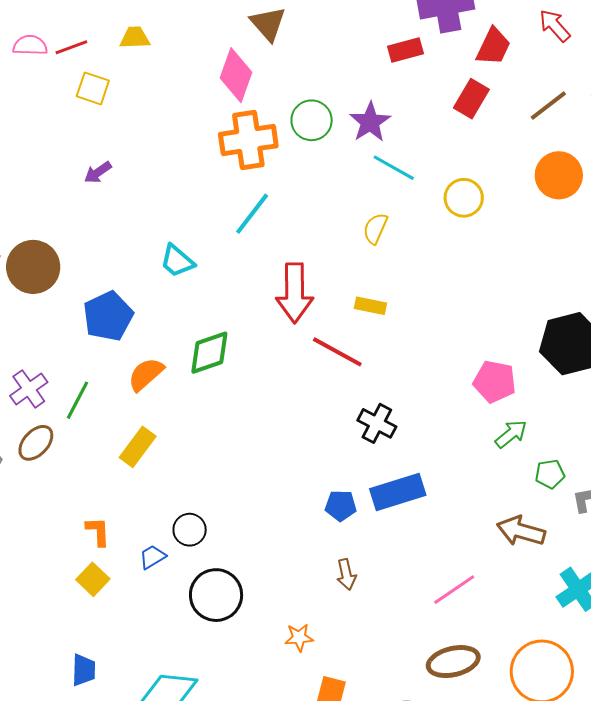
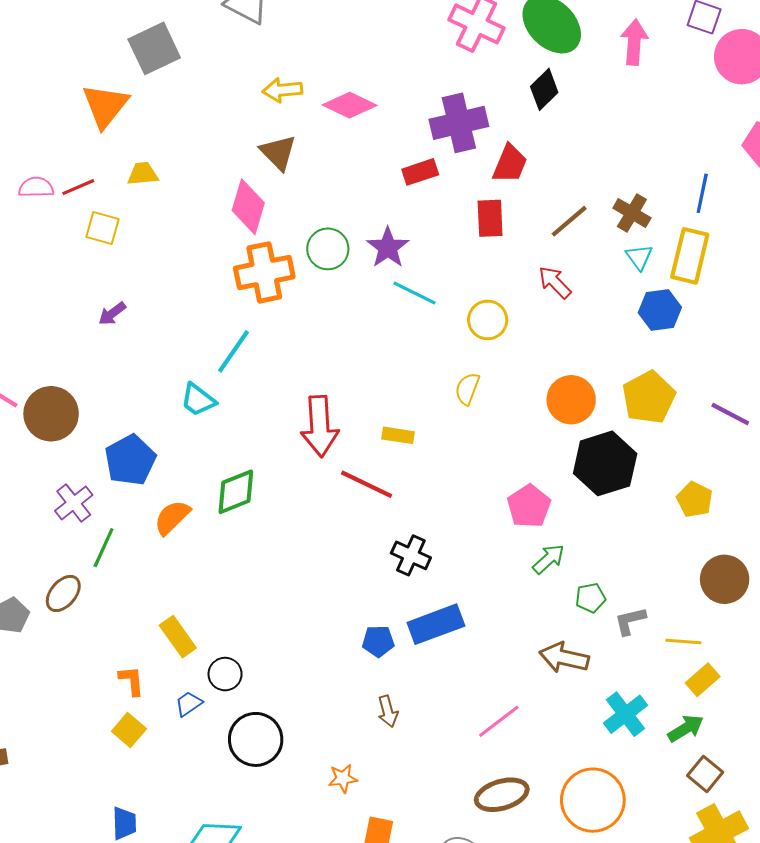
red arrow: (555, 26) -> (555, 282), moved
red rectangle: (471, 99) -> (490, 218), turned -30
orange circle: (559, 175) -> (571, 400), moved
cyan line: (252, 214) -> (234, 351), moved
yellow semicircle: (375, 228) -> (467, 389), moved
pink pentagon: (495, 381) -> (529, 506), turned 30
purple cross: (29, 389) -> (74, 503), moved
yellow rectangle: (138, 447) -> (178, 637), moved, turned -69

